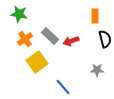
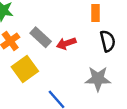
gray star: (97, 70) -> (98, 79), size x1.5

